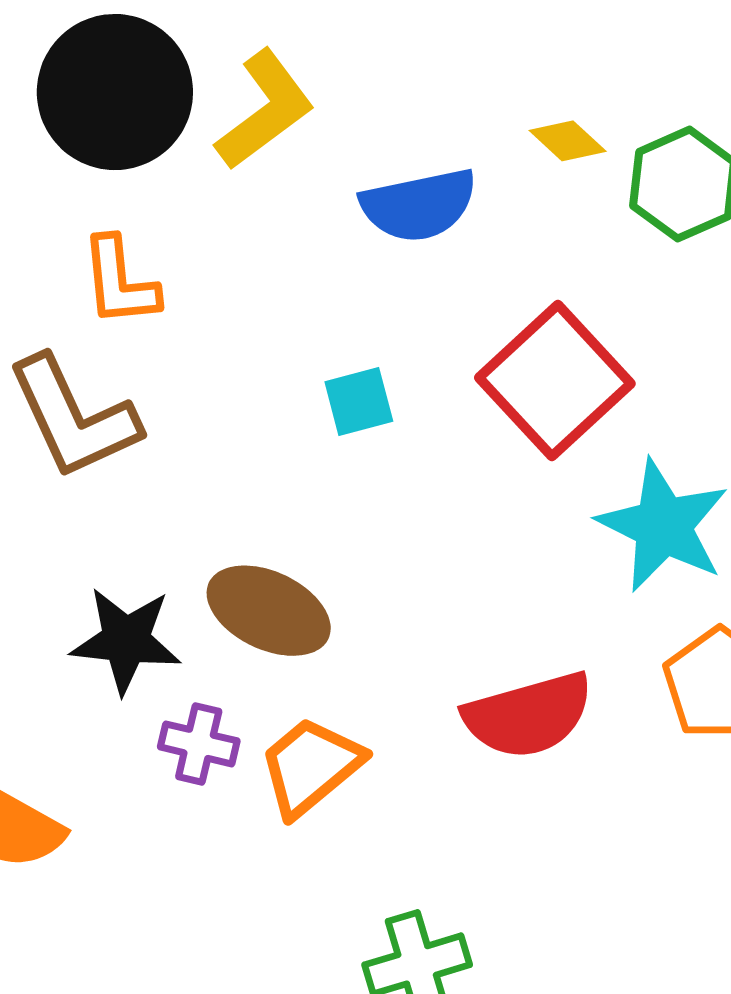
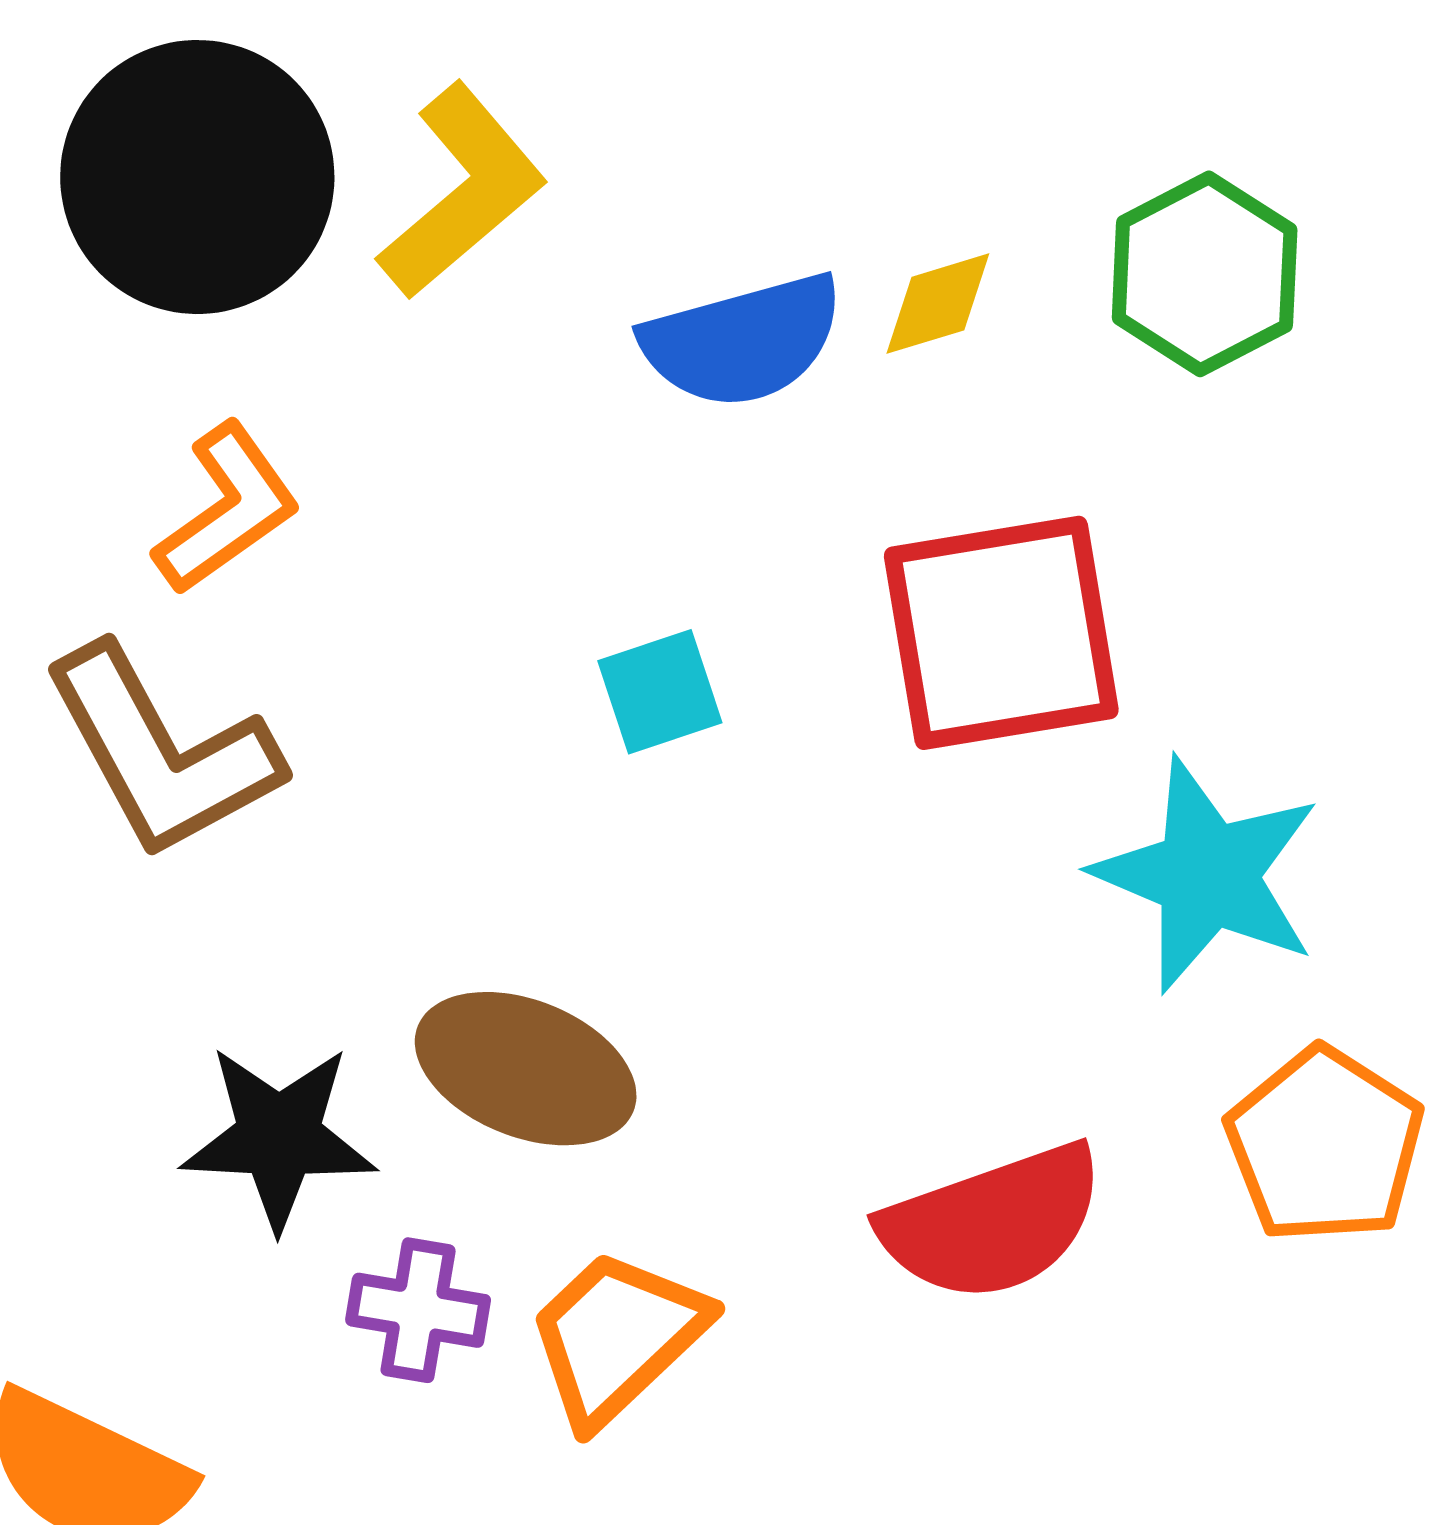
yellow diamond: (568, 141) -> (938, 304), moved, turned -56
orange L-shape: (120, 282) -> (227, 509), turned -116
red square: (555, 381) -> (1001, 633), turned 37

